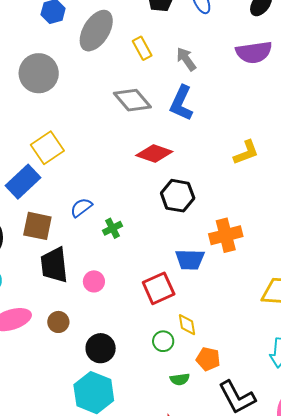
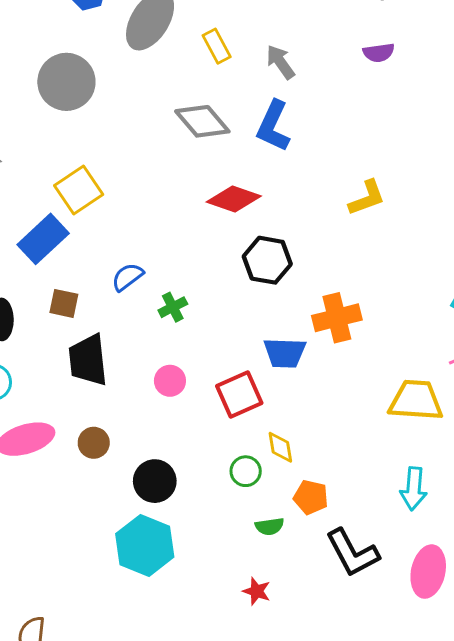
purple semicircle: (254, 52) -> (379, 53), size x0.6
brown square: (37, 226) -> (64, 303), size x0.7
pink circle: (94, 281) -> (170, 381), moved

